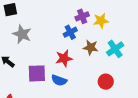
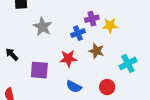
gray star: (22, 34) -> (43, 27), moved
cyan cross: (115, 49) -> (128, 63), moved
blue semicircle: (59, 80) -> (74, 87), moved

